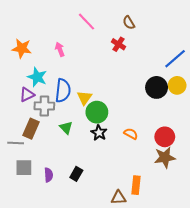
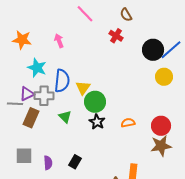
yellow circle: (177, 85) -> (164, 77), moved
black circle: (157, 87) -> (153, 50), moved
purple triangle: (27, 95) -> (27, 94), moved
orange semicircle: (131, 134) -> (128, 123), turned -40
gray line: (16, 143) -> (15, 104), moved

